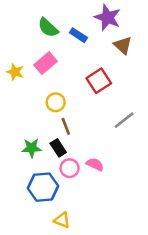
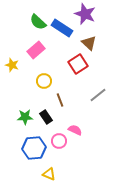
blue rectangle: (78, 35) -> (62, 28), size x1.5
brown triangle: (123, 45) -> (89, 43), moved
yellow star: (15, 72) -> (12, 65), moved
brown line: (66, 126) -> (60, 100), moved
pink circle: (70, 168) -> (59, 141), moved

